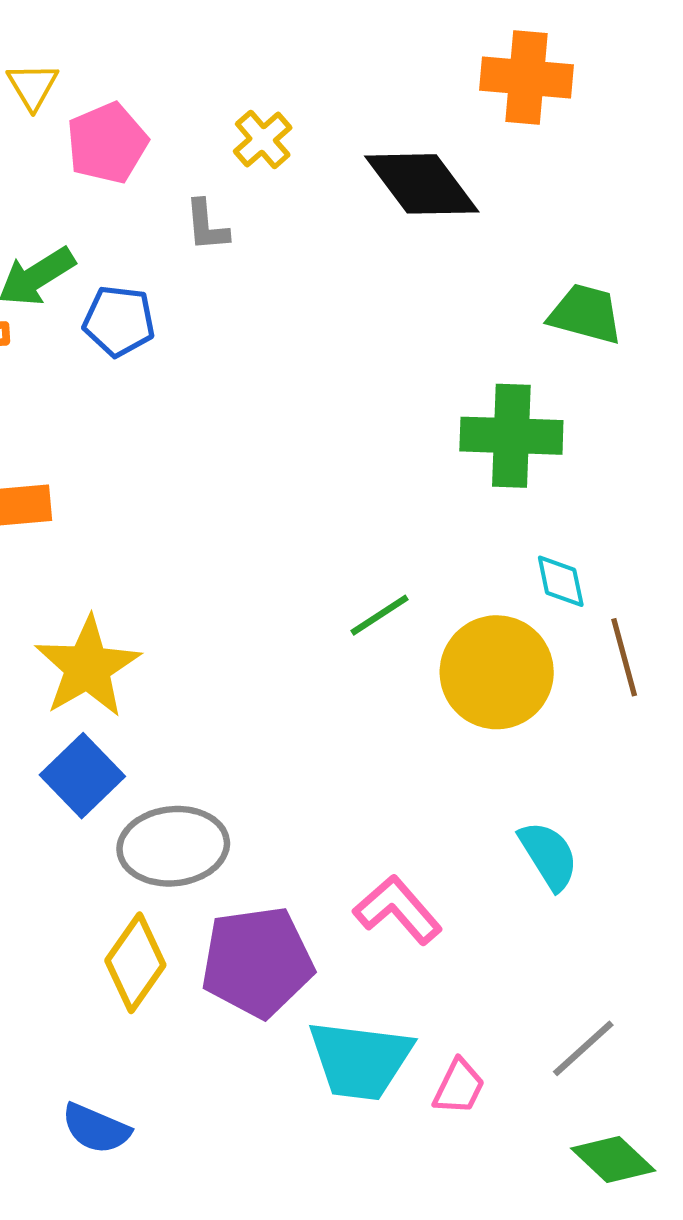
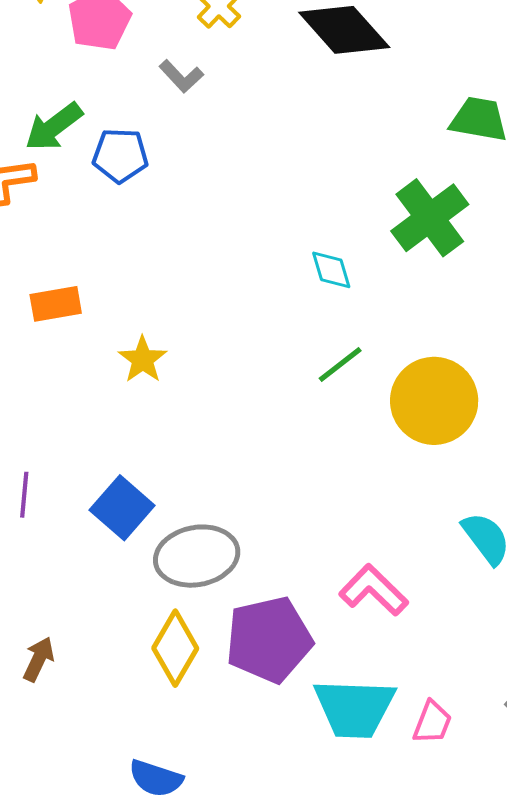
gray L-shape: (207, 226) -> (181, 76), turned -33
green cross: (511, 436) -> (430, 218), turned -34
cyan diamond: (561, 581) -> (331, 270), moved
yellow star: (88, 667) -> (143, 360), moved, size x0.6

